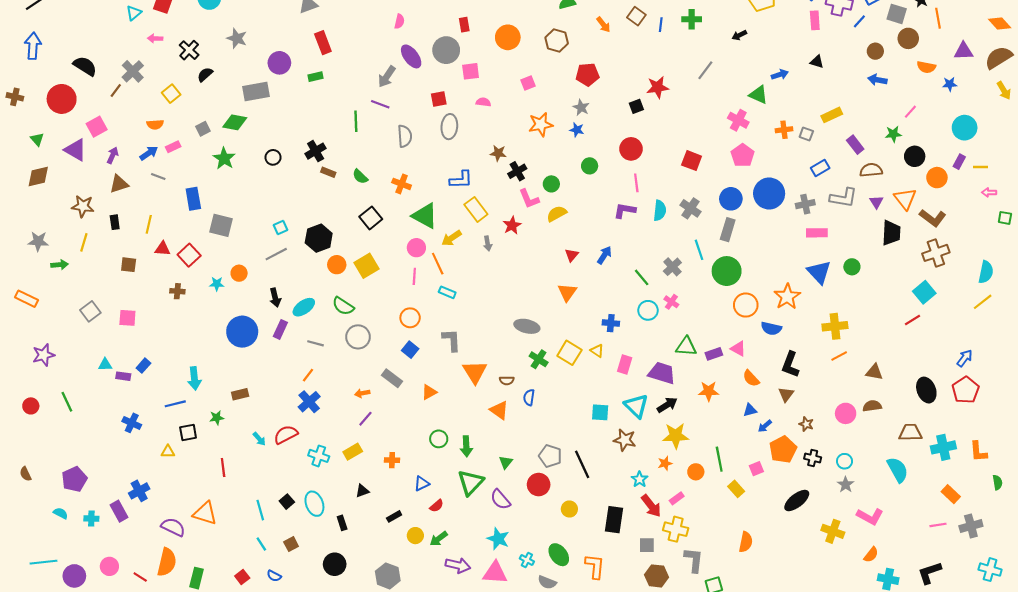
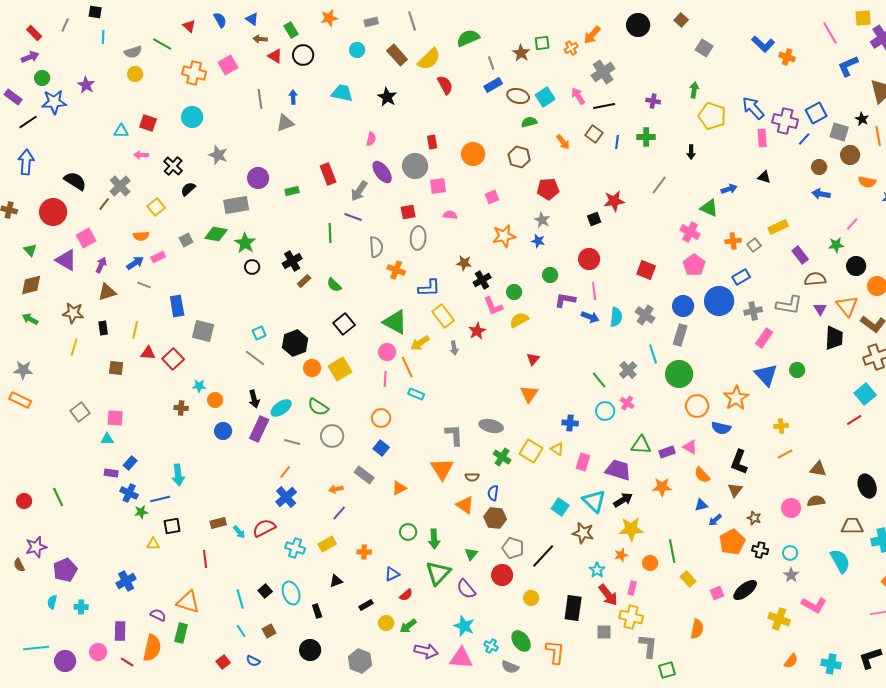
cyan triangle: (134, 13) -> (121, 131), turned 42
black arrow: (739, 35) -> (691, 152), turned -64
red rectangle: (323, 43) -> (328, 174), moved
gray square: (806, 134) -> (754, 245), turned 32
green star: (224, 158) -> (245, 243), moved
blue rectangle: (820, 168) -> (741, 277), moved
brown rectangle: (328, 172) -> (304, 281), turned -64
orange cross: (402, 184) -> (396, 270), moved
purple L-shape: (625, 210) -> (565, 300), moved
pink rectangle: (817, 233) -> (764, 338), turned -54
gray star: (38, 241) -> (23, 370), moved
gray line: (276, 254) -> (255, 358), turned 65
blue arrow: (604, 255) -> (590, 317), moved, turned 78
green arrow: (59, 265) -> (30, 319), moved, turned -147
orange circle: (239, 273) -> (215, 400), moved
brown cross: (177, 291) -> (181, 408), moved
yellow cross: (835, 326) -> (781, 426), size x0.6
purple rectangle: (280, 329) -> (259, 429), size x1.4
blue circle: (242, 332) -> (223, 431), size x0.6
gray L-shape: (451, 340) -> (454, 435), moved
purple star: (44, 355) -> (36, 547), moved
cyan triangle: (105, 365) -> (107, 439), moved
brown rectangle: (240, 394) -> (218, 523), moved
cyan square: (600, 412) -> (560, 507), turned 30
green star: (217, 418) -> (141, 512), moved
blue cross: (132, 423) -> (129, 493), moved
black line: (582, 464) -> (543, 556), turned 68
pink square: (756, 469) -> (717, 593), moved
pink rectangle: (677, 498) -> (632, 588), turned -40
purple rectangle: (119, 511) -> (120, 631), moved, turned 30
cyan semicircle: (61, 513) -> (52, 602), turned -104
purple semicircle: (173, 527) -> (158, 615), size x0.7
orange semicircle: (871, 555) -> (791, 661), moved
brown hexagon: (657, 576) -> (495, 518), moved
green rectangle: (197, 578) -> (181, 633), moved

